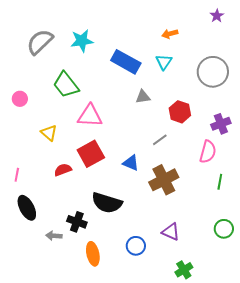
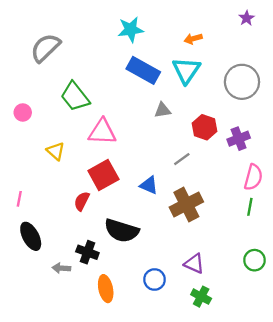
cyan star: (82, 41) -> (131, 30), moved
cyan triangle: (164, 62) -> (186, 70), size x1.5
purple cross: (221, 124) -> (239, 139), moved
pink semicircle: (208, 152) -> (253, 177), moved
red semicircle: (63, 170) -> (82, 201), moved, turned -42
green cross: (184, 270) -> (201, 297), moved, turned -30

